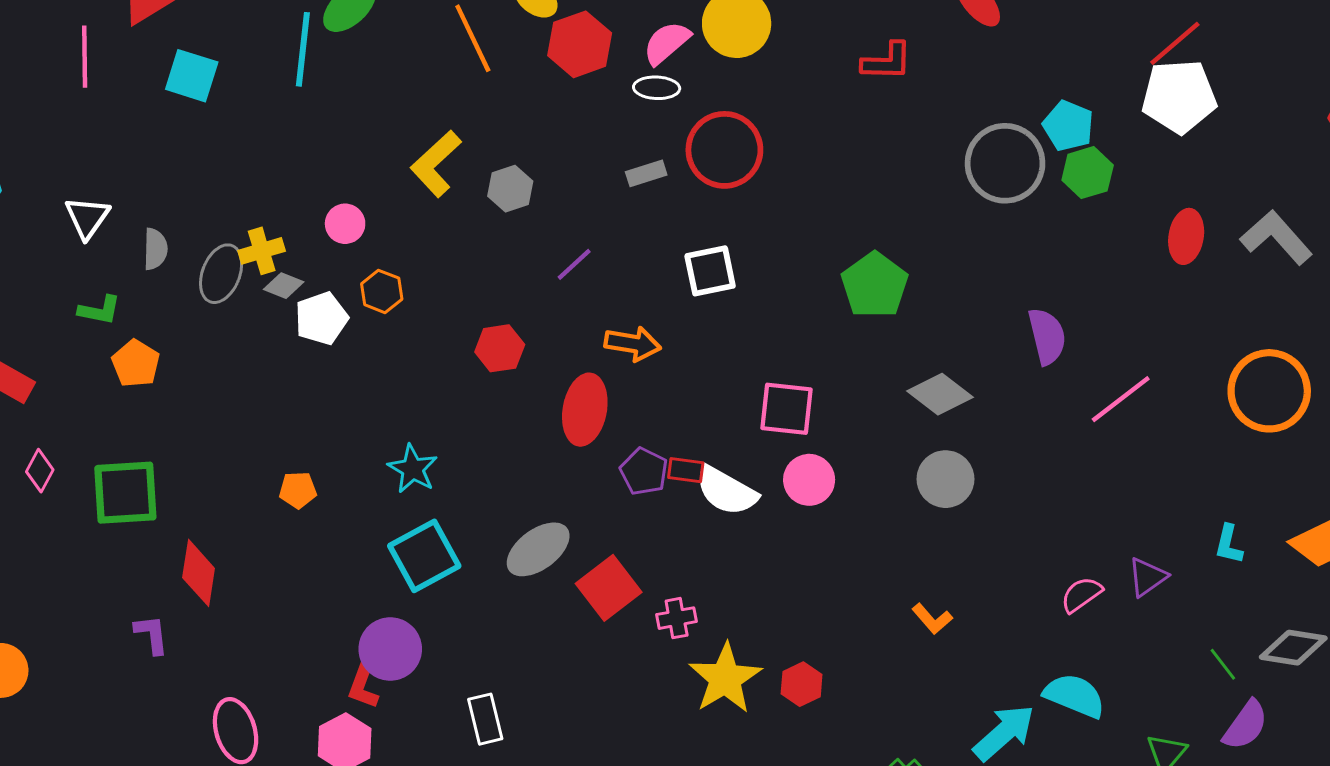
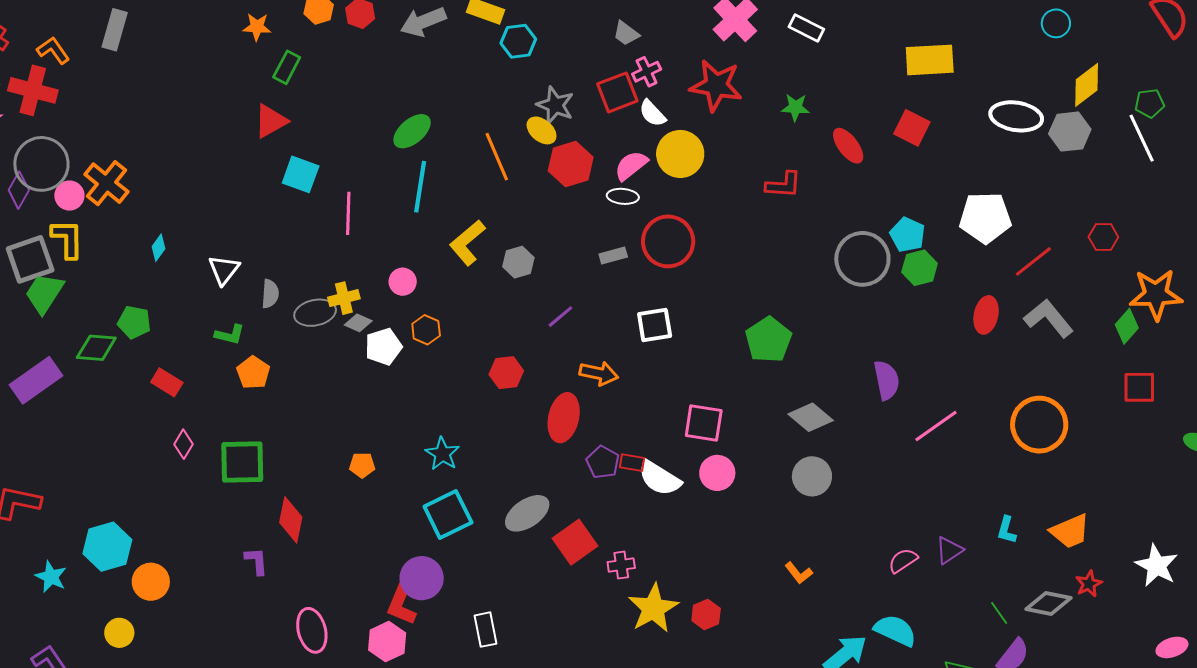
red line: (1175, 43) -> (1033, 261), moved
cyan line: (303, 49) -> (420, 187), moved
pink line: (85, 57) -> (348, 213), moved
gray ellipse: (221, 274) -> (315, 313), turned 54
red L-shape: (363, 686) -> (402, 603), size x1.4

